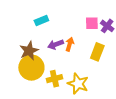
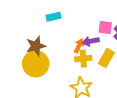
purple arrow: (56, 44) -> (91, 41), moved
yellow cross: (54, 79) -> (83, 59), moved

